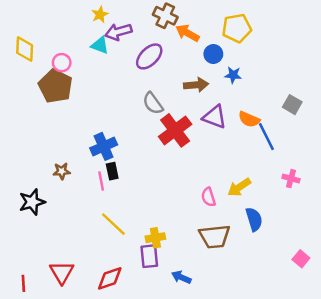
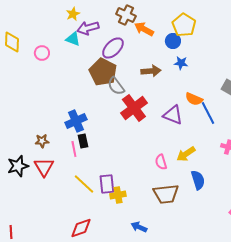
yellow pentagon: (237, 28) -> (184, 25), turned -30
blue circle: (213, 54) -> (173, 41), moved
brown pentagon: (55, 86) -> (103, 72), moved
purple triangle: (215, 117) -> (173, 115), moved
purple rectangle: (149, 256) -> (107, 184), moved
red triangle: (62, 272) -> (44, 167), moved

